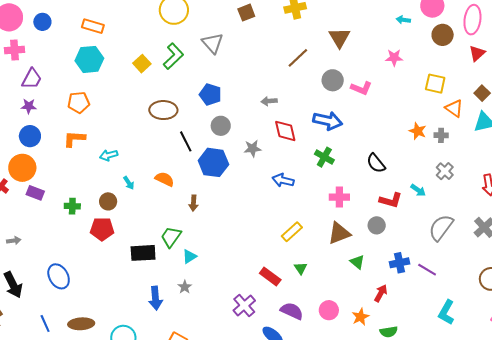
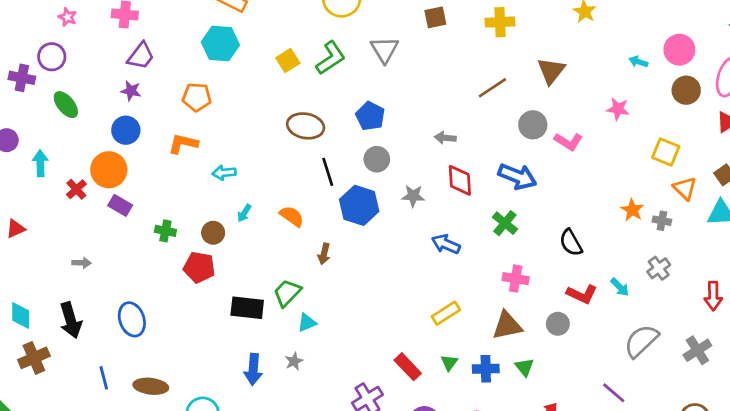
cyan arrow: (129, 183) -> (244, 213), turned 56
blue cross: (399, 263) -> (486, 369), moved

